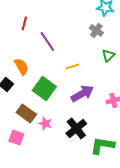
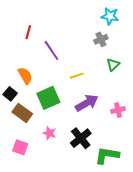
gray cross: (96, 30) -> (101, 39), turned 32
green square: (44, 88) -> (48, 98), turned 30
brown rectangle: (26, 113) -> (22, 113), moved

